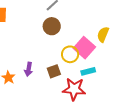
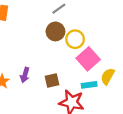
yellow semicircle: (103, 34) -> (108, 76), moved
yellow circle: (70, 54) -> (75, 39), moved

